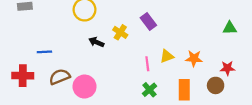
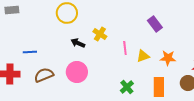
purple rectangle: (148, 22) -> (155, 24), moved
pink line: (147, 64) -> (125, 48), moved
pink circle: (84, 87) -> (77, 72), moved

